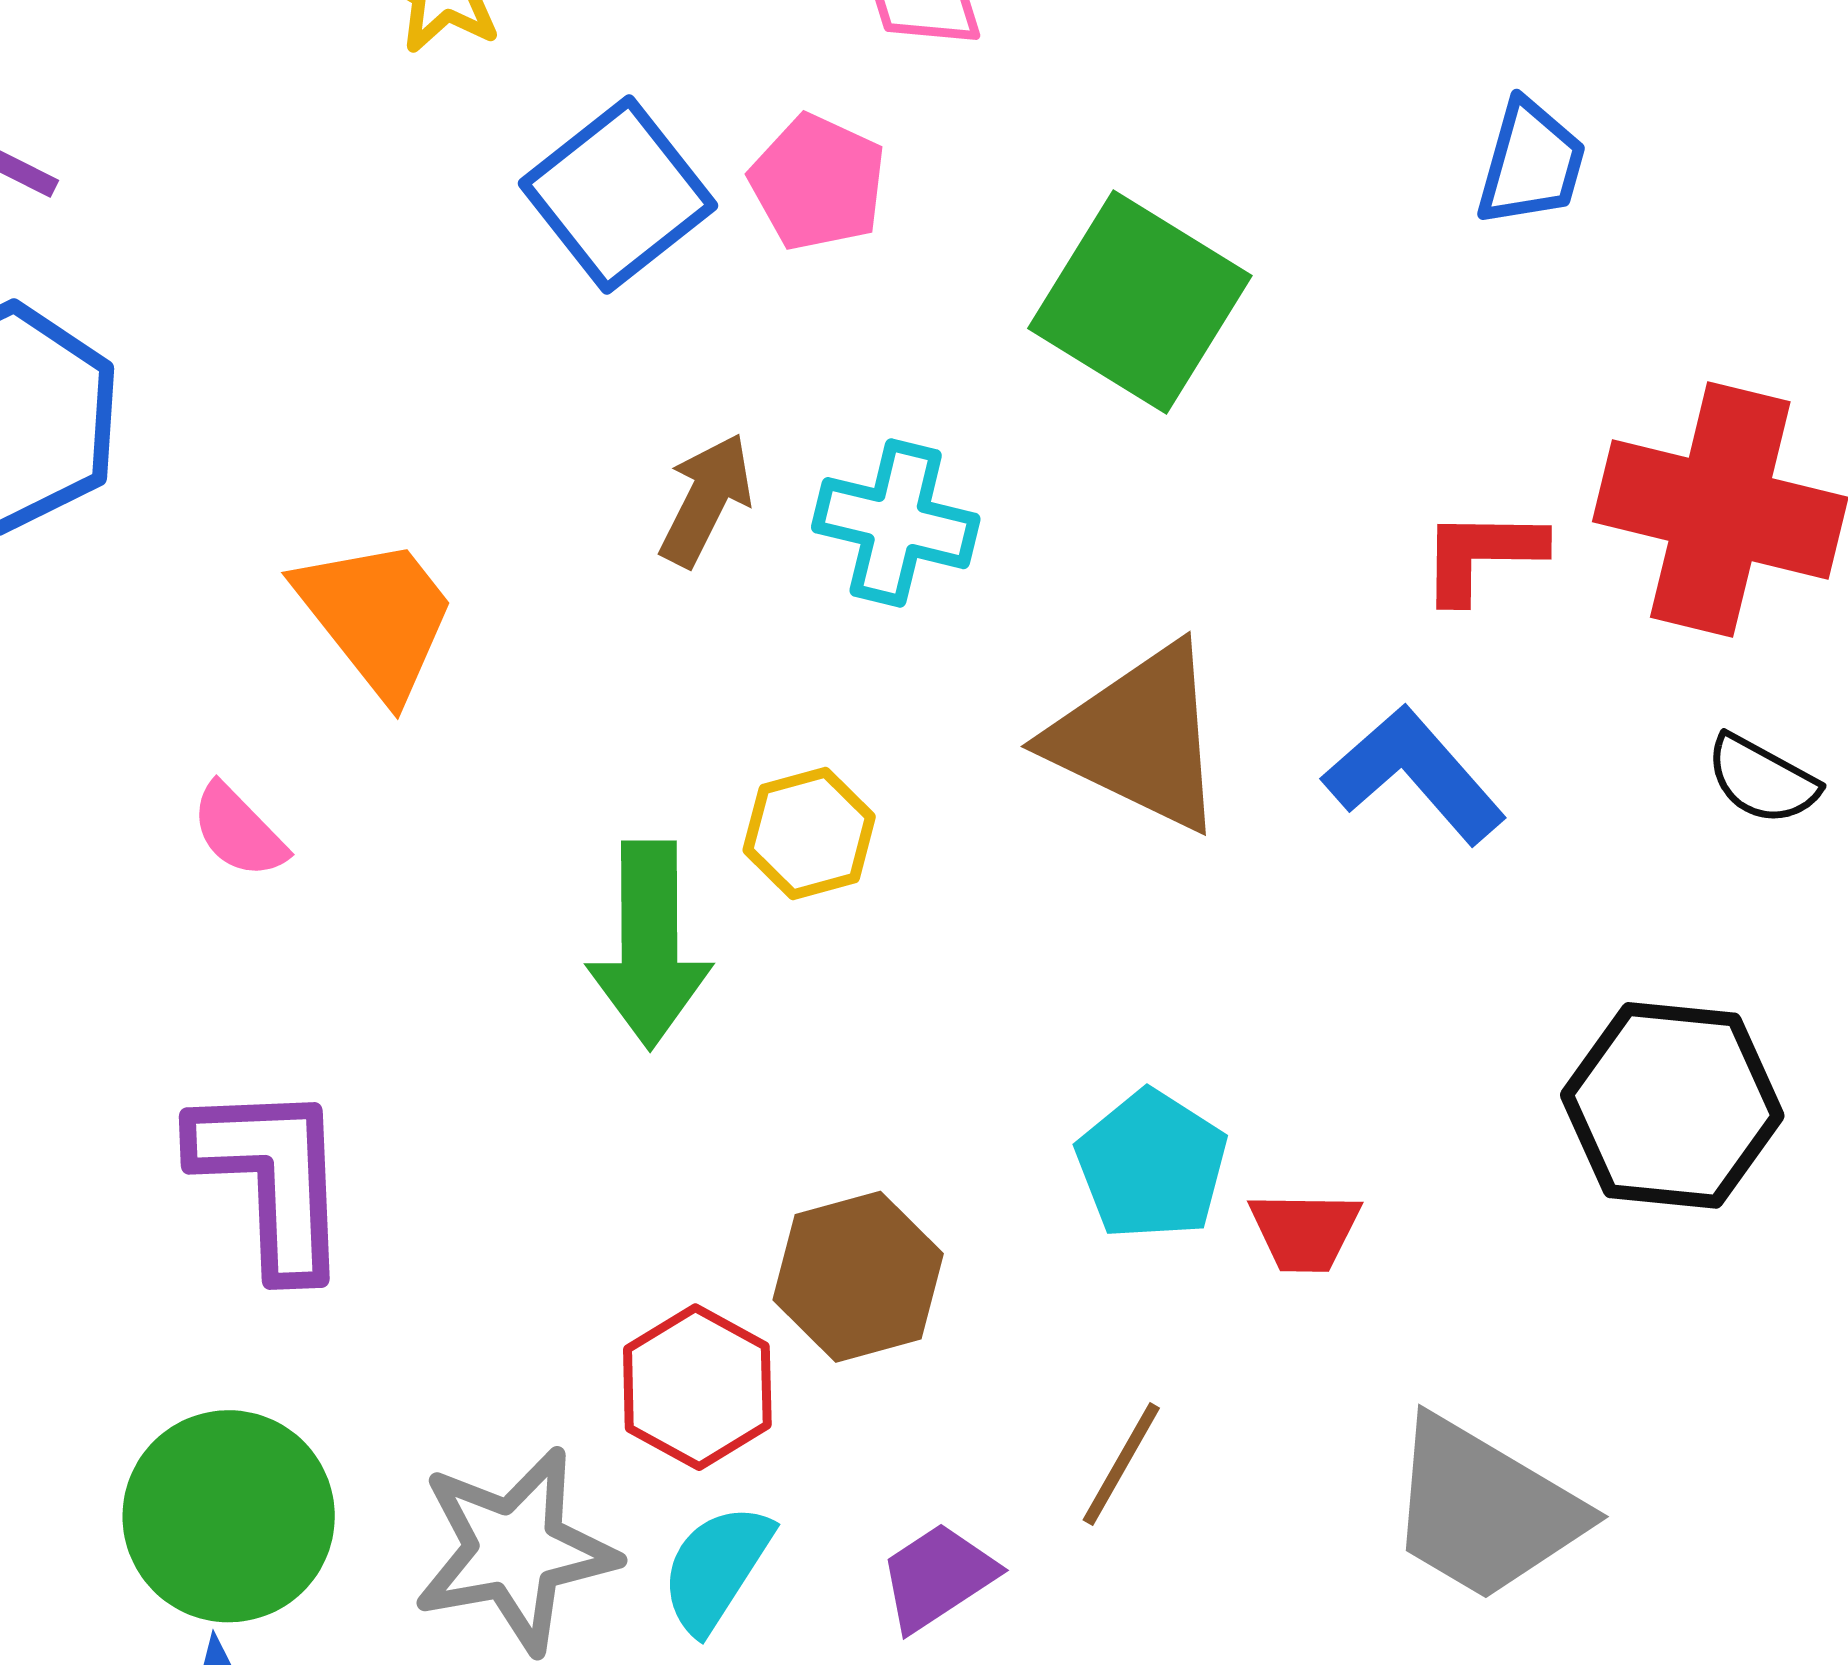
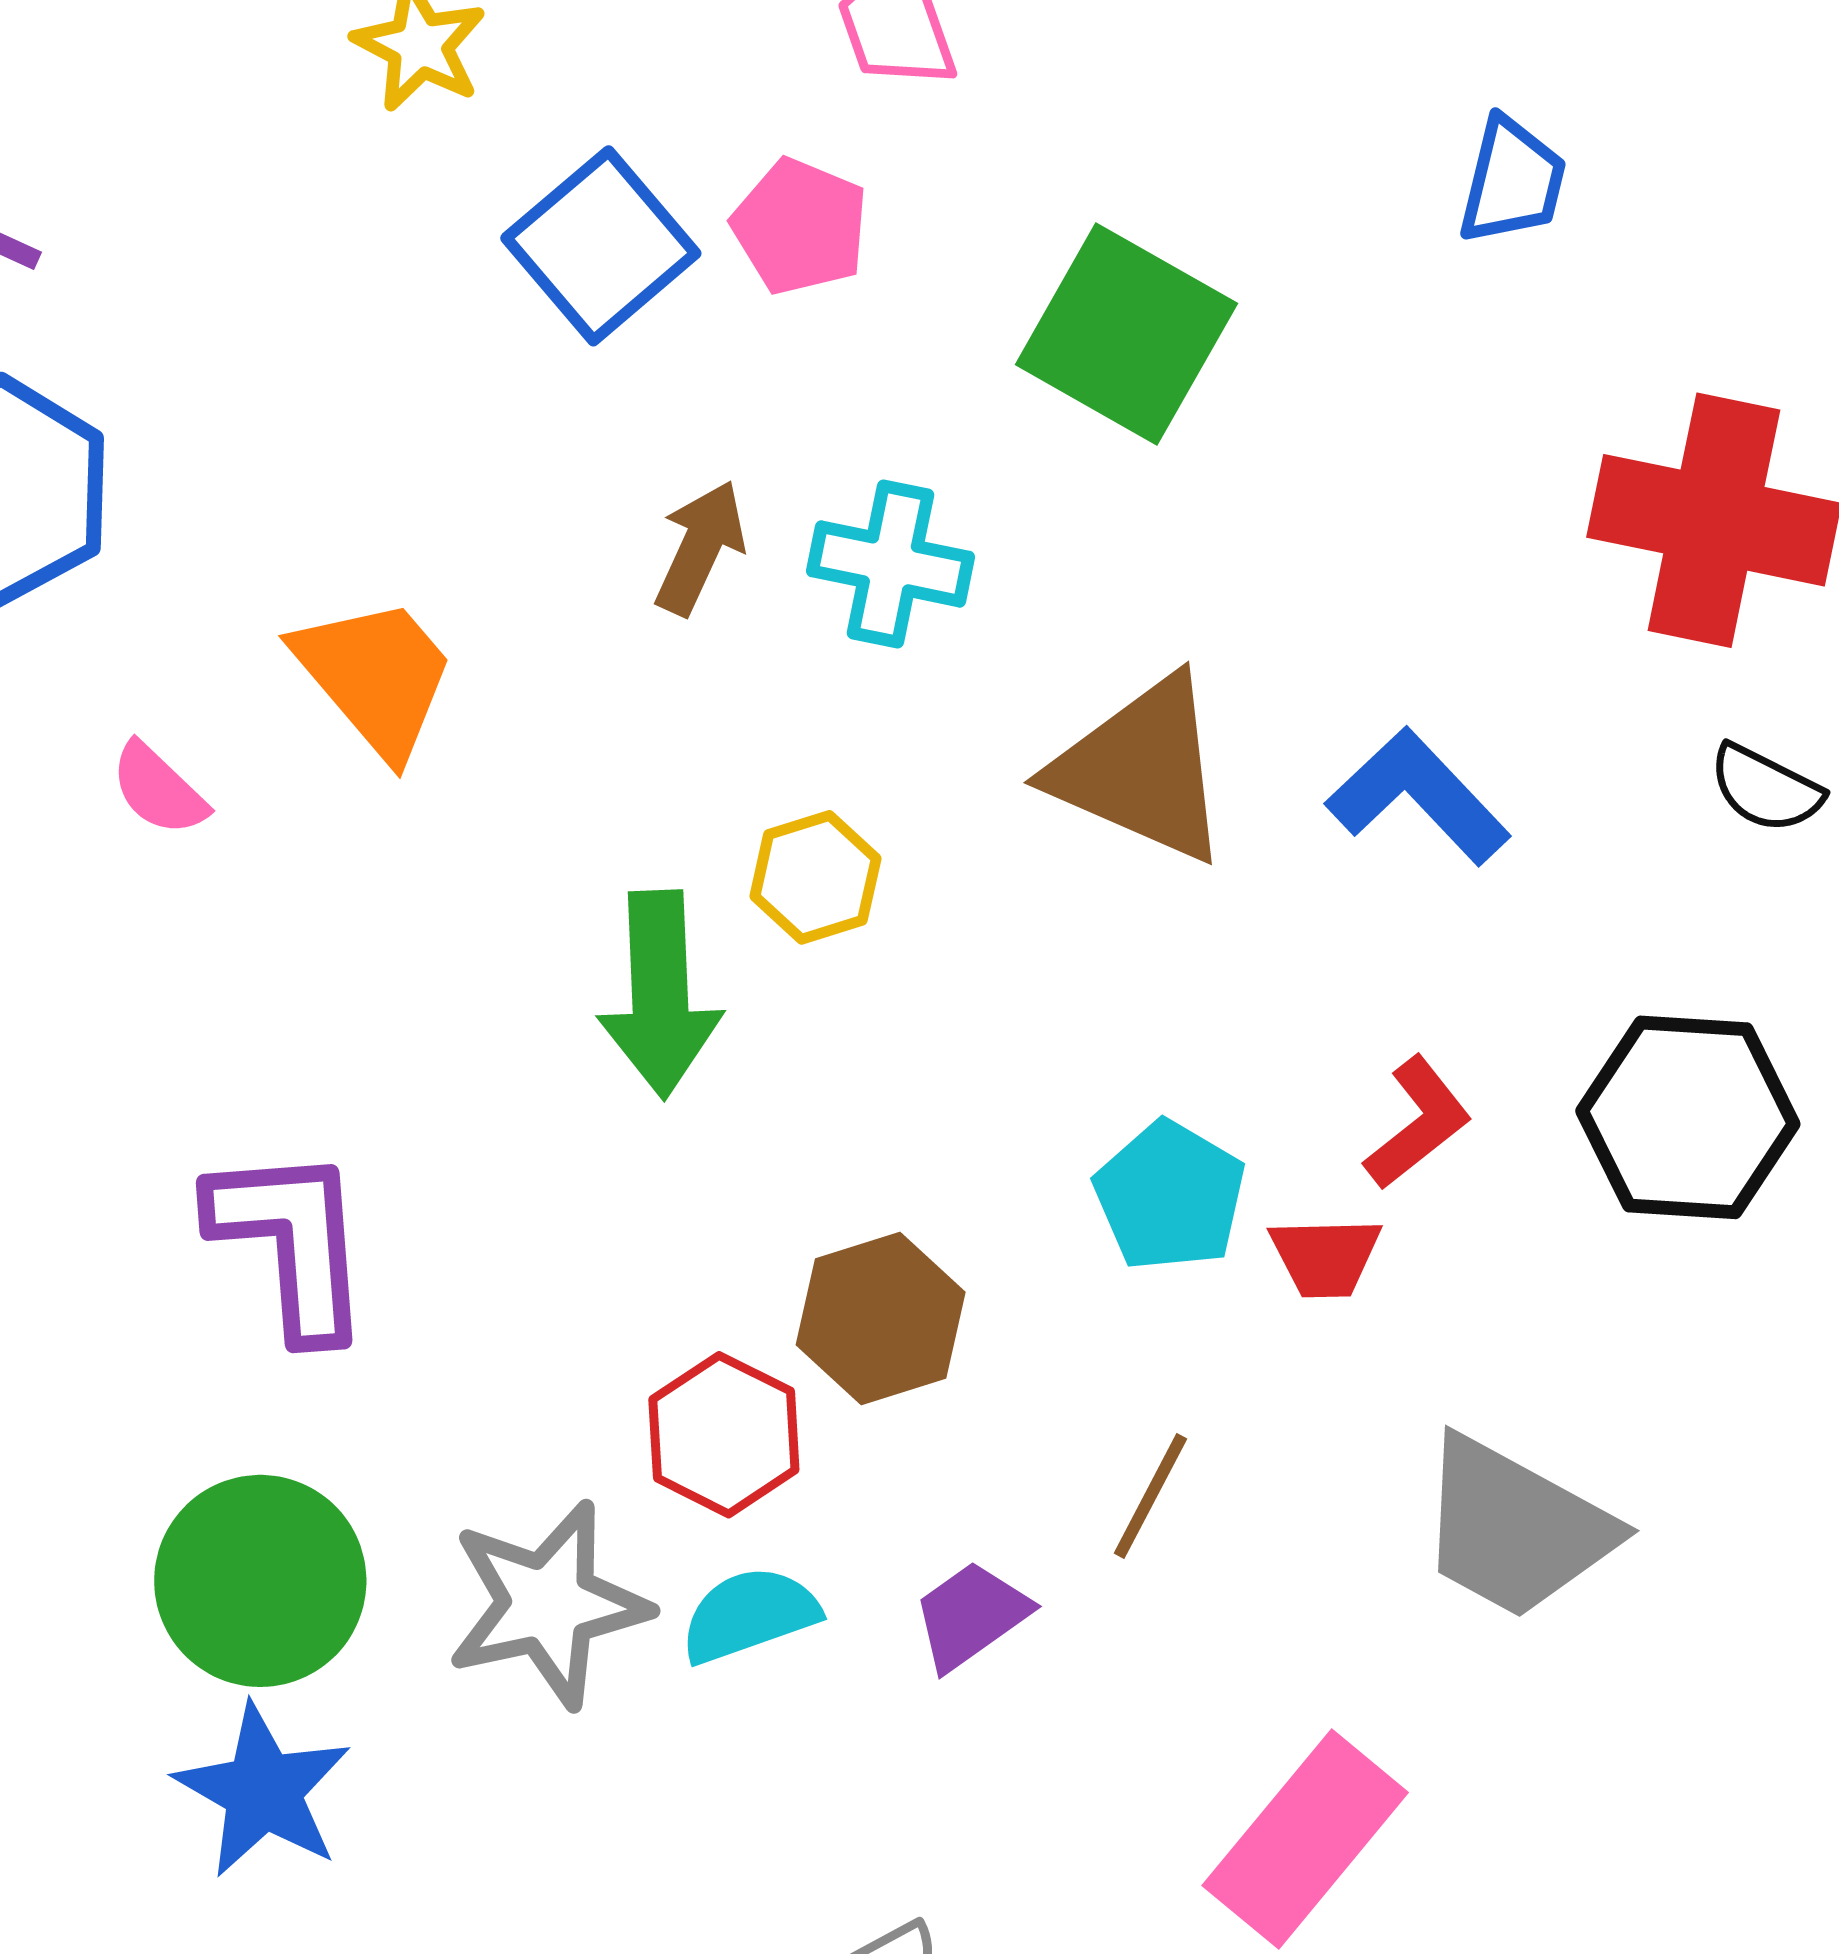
red L-shape: (1482, 555) -> (1418, 1123), moved, turned 143
pink semicircle: (239, 831) -> (159, 789), moved
cyan semicircle: (716, 1568) -> (749, 1615), turned 40

